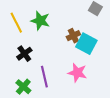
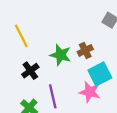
green star: (40, 21) -> (61, 55), moved
cyan square: (86, 44) -> (100, 74), moved, turned 35

